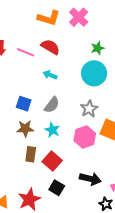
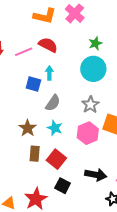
pink line: (26, 52) -> (24, 52), turned -42
cyan arrow: (50, 75) -> (49, 73), turned 72
blue square: (24, 104) -> (33, 84), moved
brown star: (25, 129) -> (28, 128), turned -30

